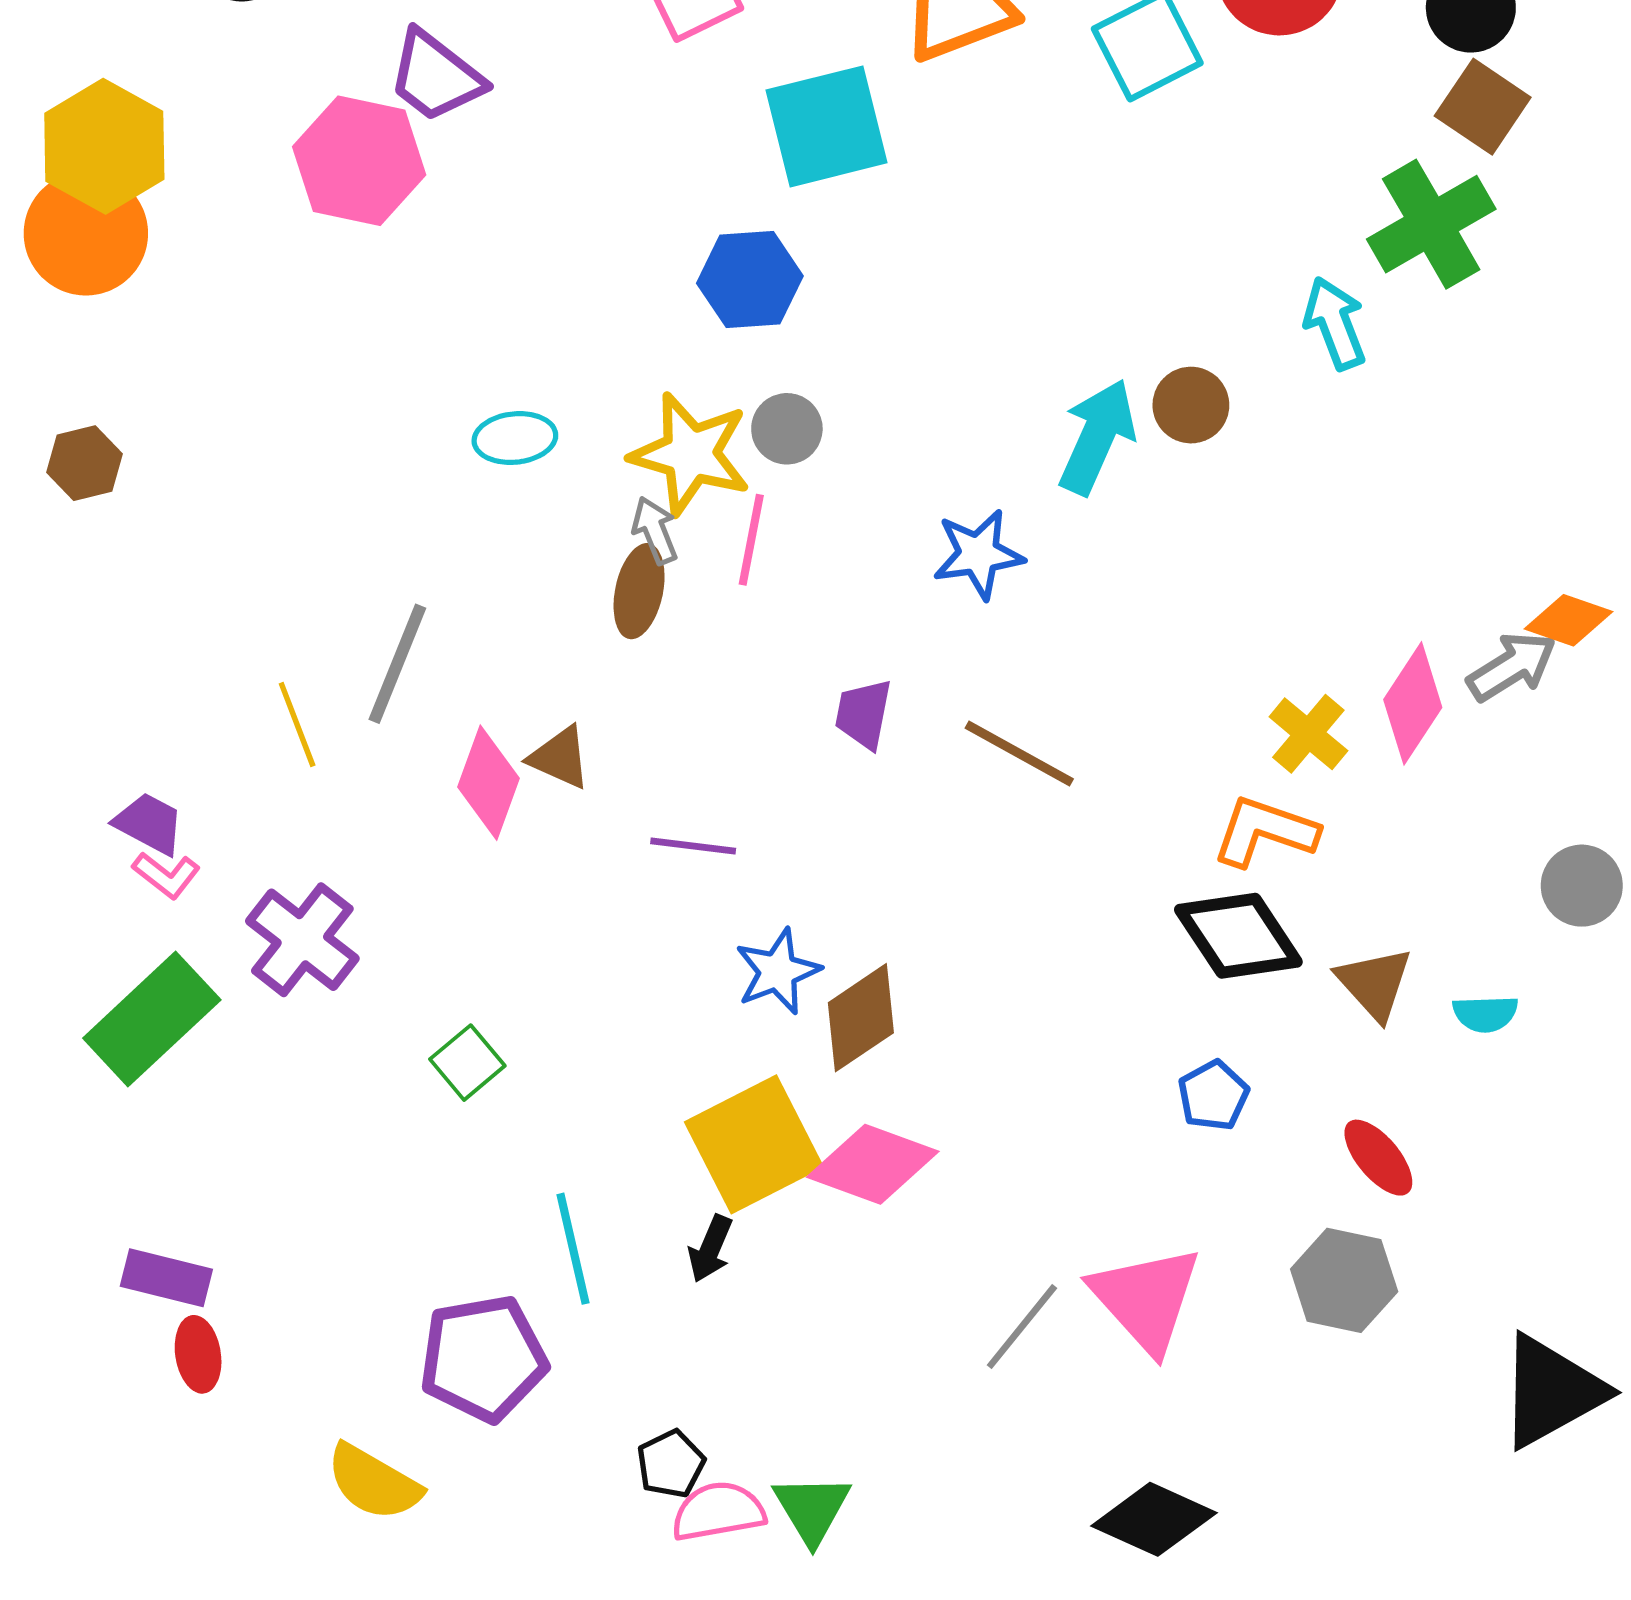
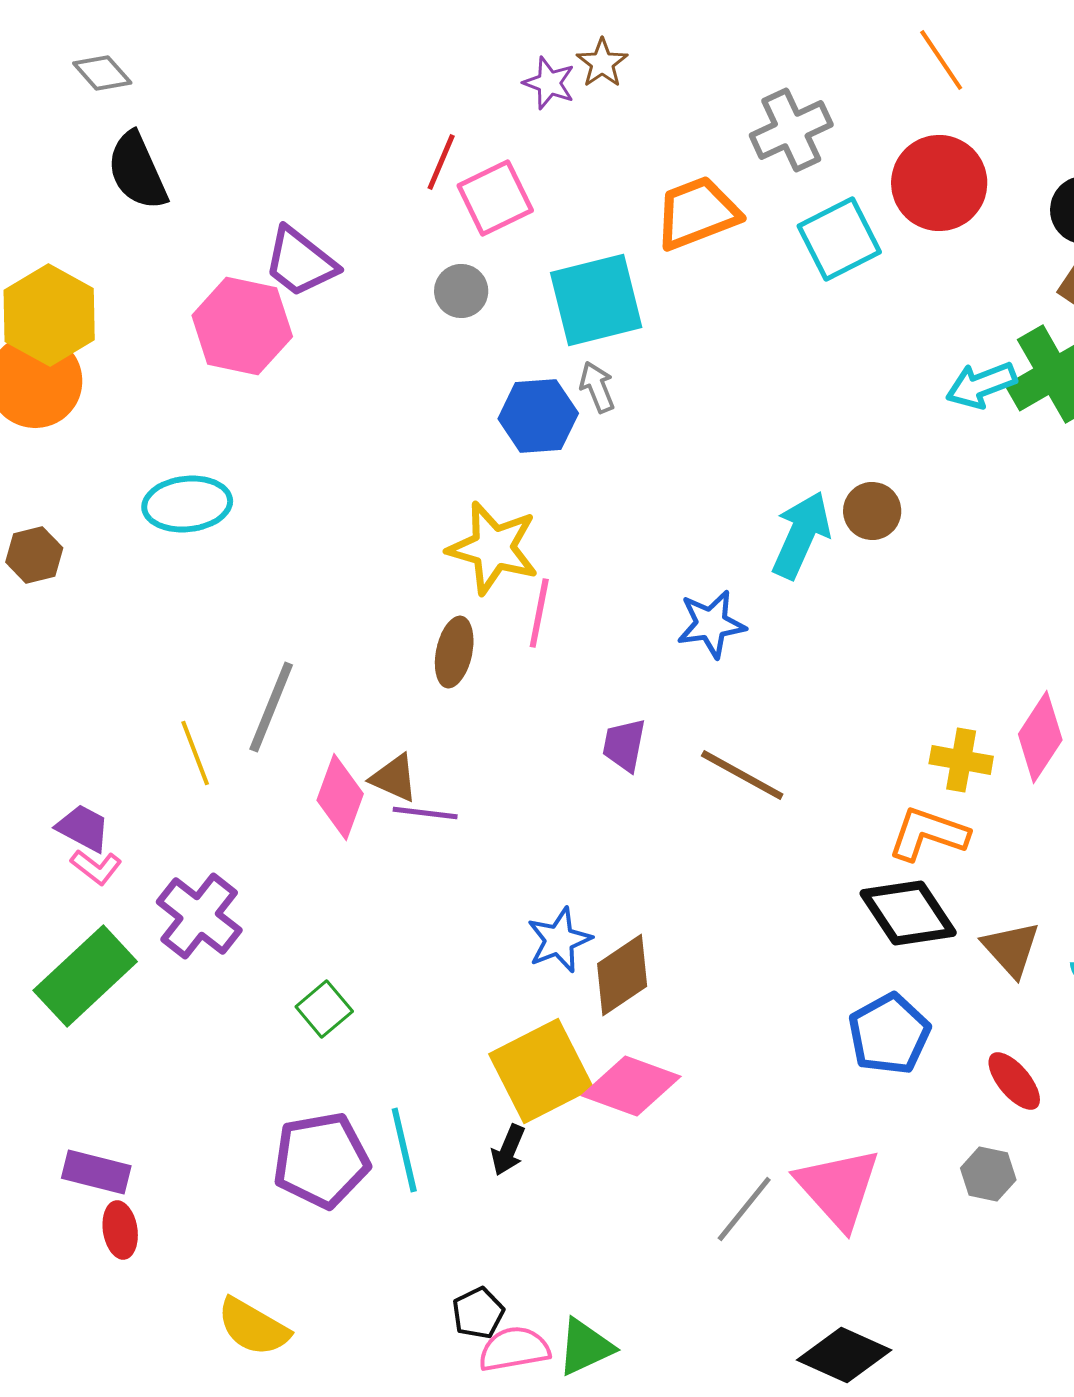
cyan arrow: (1335, 323) -> (981, 385), moved, turned -90
gray circle: (787, 429) -> (461, 291), moved
cyan ellipse: (515, 438) -> (187, 504), moved, size x1.4
gray arrow: (655, 530) -> (597, 387), moved
yellow cross: (1308, 734) -> (961, 760), turned -30
purple line: (693, 846) -> (425, 813), moved
blue pentagon: (1213, 1096) -> (889, 1034), size x1.5
gray hexagon: (1344, 1280) -> (988, 1174), size x0.7
purple pentagon: (483, 1358) -> (321, 1160), moved
green triangle: (812, 1509) -> (585, 1347), turned 36

